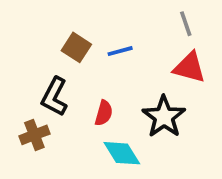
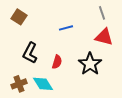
brown square: (76, 47) -> (19, 17), moved
brown cross: (34, 135) -> (19, 84), moved
cyan diamond: (122, 153) -> (43, 84), moved

